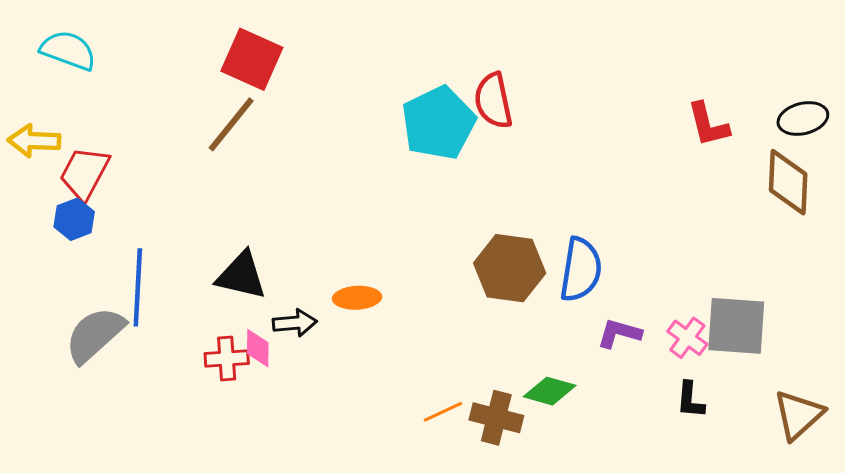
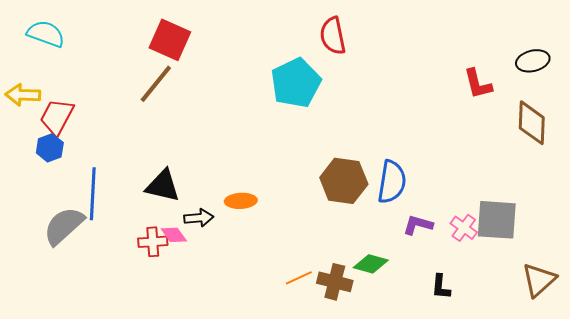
red semicircle: (493, 101) -> (333, 36), moved
black ellipse: (803, 119) -> (533, 61), moved
pink diamond: (258, 348) -> (174, 235), turned -36
black L-shape: (690, 400) -> (441, 287), moved

